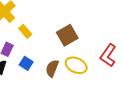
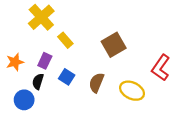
yellow ellipse: (76, 65) -> (132, 91), moved

